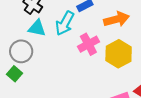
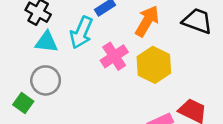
orange arrow: (117, 19) -> (147, 21), turned -40
gray circle: (21, 51) -> (46, 80), moved

